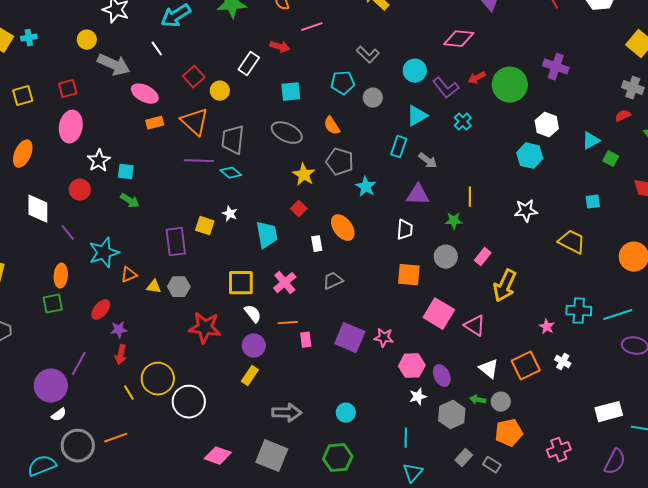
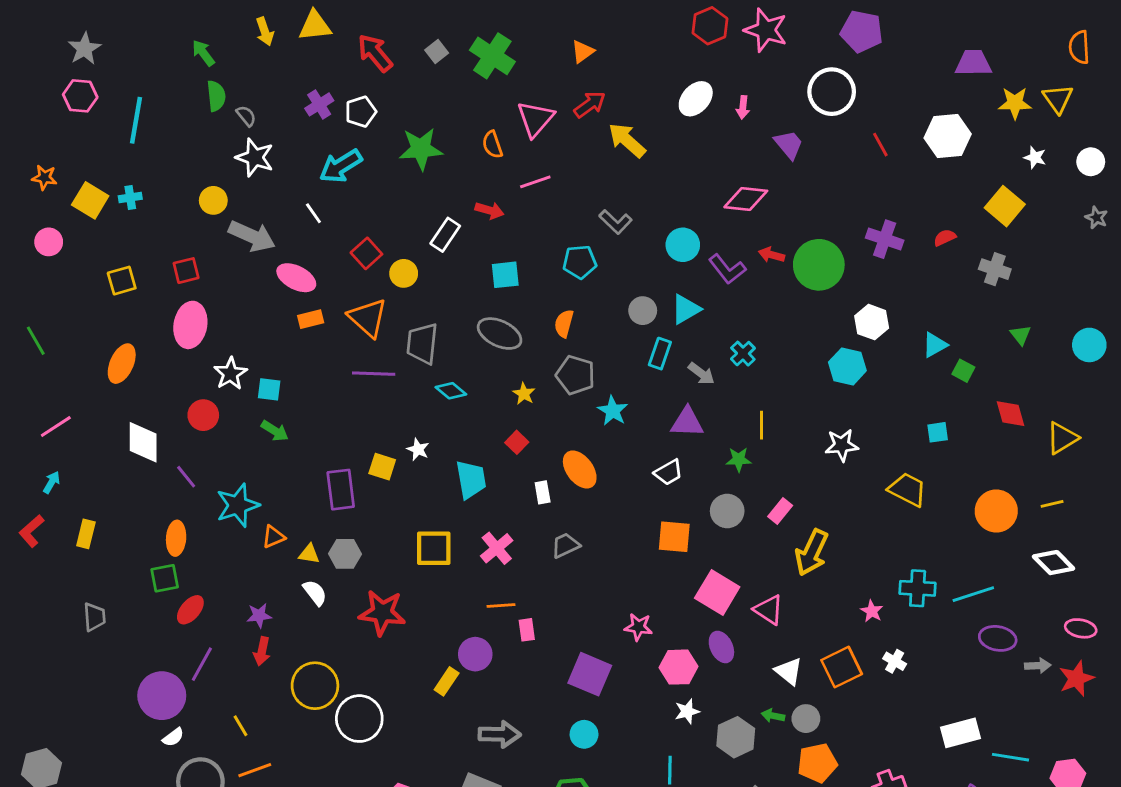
red arrow: (477, 78) -> (772, 255), turned 42
gray circle: (373, 98) -> (643, 311), moved
red semicircle: (623, 116) -> (945, 238), moved
cyan cross: (463, 122) -> (743, 354), moved
orange semicircle: (332, 126) -> (564, 323), turned 48
cyan diamond: (231, 173) -> (451, 391), moved
yellow star: (304, 175) -> (524, 394), size x0.7
white trapezoid: (405, 230) -> (668, 472), turned 55
red ellipse: (101, 310) -> (190, 610), moved
white semicircle: (253, 314) -> (315, 593), moved
purple square: (350, 338) -> (590, 674), moved
purple circle: (254, 346) -> (475, 654), moved
purple ellipse: (442, 376) -> (721, 647), moved
yellow line: (129, 393) -> (240, 726), moved

